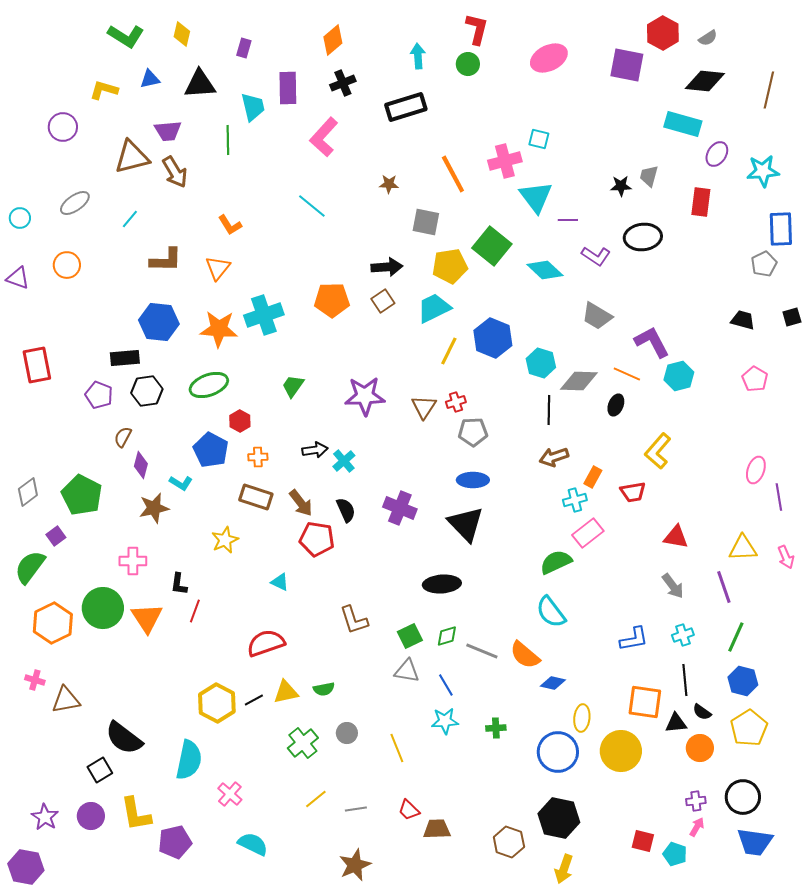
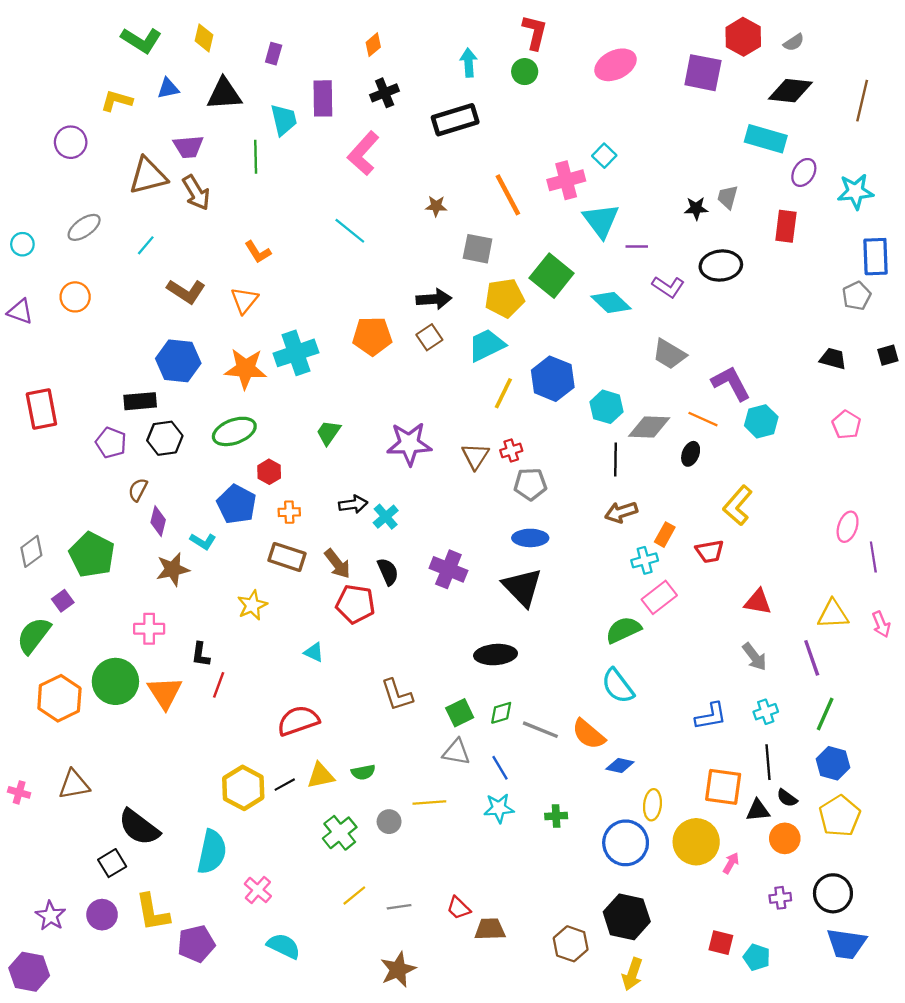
orange diamond: (333, 40) -> (373, 45), size x0.7
cyan square: (539, 139) -> (604, 156), turned 30
brown L-shape: (166, 260) -> (186, 291), turned 32
pink cross: (35, 680) -> (19, 792), moved
yellow line: (397, 748) -> (429, 803), moved, turned -72
pink arrow: (697, 827) -> (731, 863), moved

